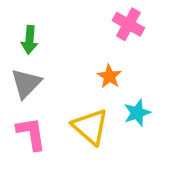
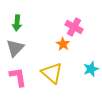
pink cross: (128, 24) -> (74, 27), moved
cyan star: (137, 113) -> (91, 69), moved

